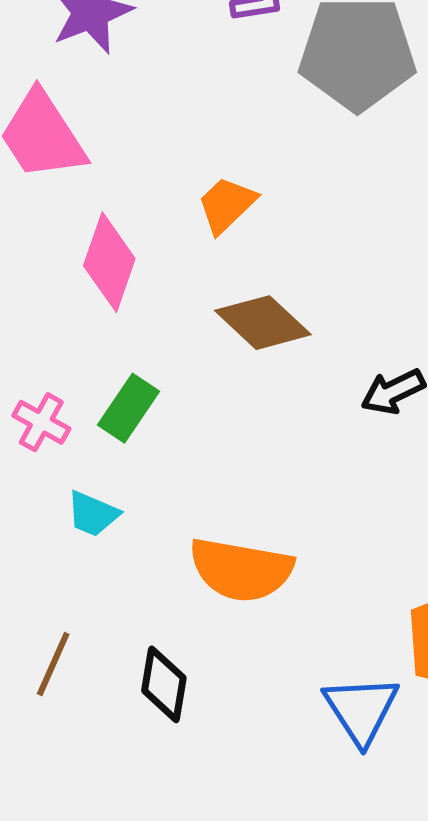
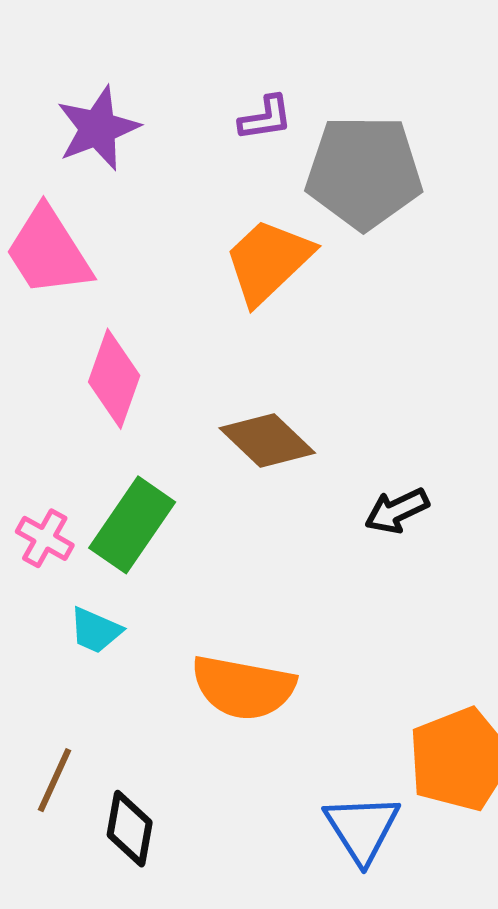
orange trapezoid: (227, 205) -> (268, 261), moved, size x1.5
green rectangle: (129, 408) -> (132, 525), size x1.4
black diamond: (164, 684) -> (130, 829), moved

